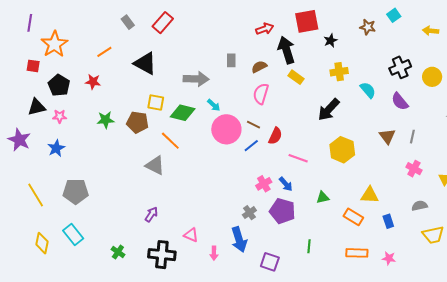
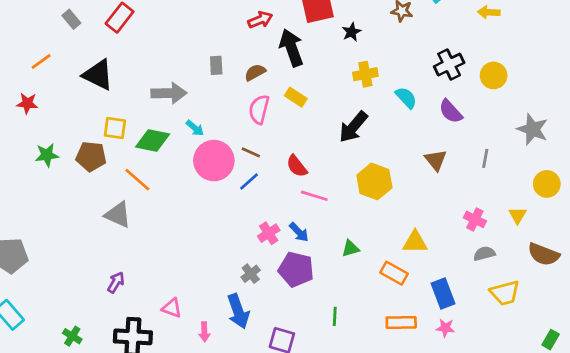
yellow rectangle: (296, 77) -> (296, 97), moved
red semicircle: (275, 136) -> (297, 166), moved, turned 120
gray line: (412, 137) -> (485, 158), moved
pink cross: (414, 169) -> (475, 219), moved
blue rectangle: (388, 221) -> (443, 294), moved, size x1.5

